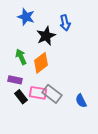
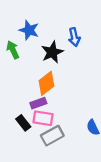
green arrow: (21, 57) -> (13, 50), moved
purple rectangle: (15, 80) -> (38, 103), moved, turned -32
gray rectangle: (52, 94) -> (52, 136), moved, turned -66

